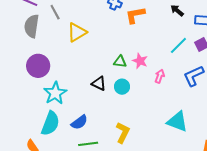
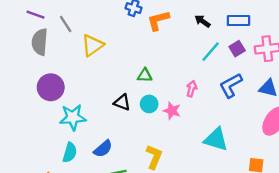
black arrow: (177, 10) -> (202, 21), moved
pink star: (140, 61) -> (172, 111), moved
cyan star: (55, 93) -> (73, 117), turned 30
cyan semicircle: (50, 123) -> (70, 153), size x0.7

